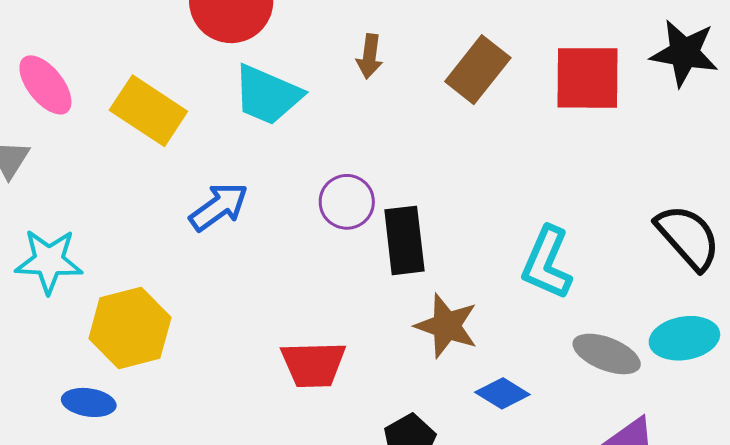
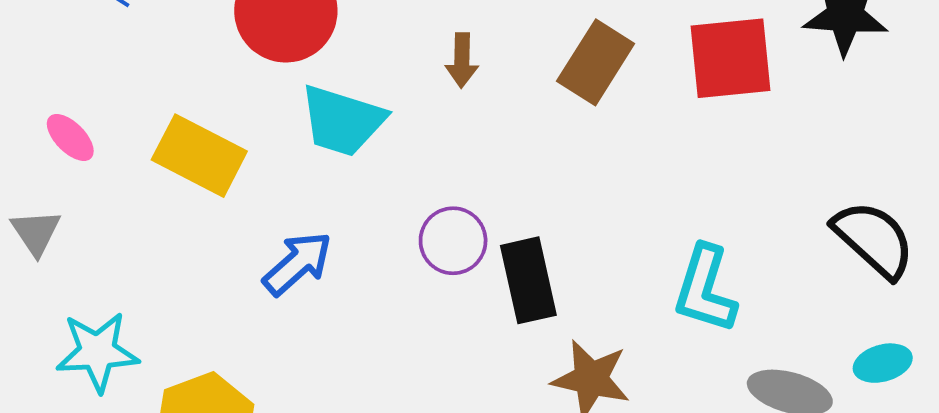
pink ellipse: (45, 85) -> (70, 137), size x0.7
cyan ellipse: (684, 338) -> (883, 363), size x0.7

